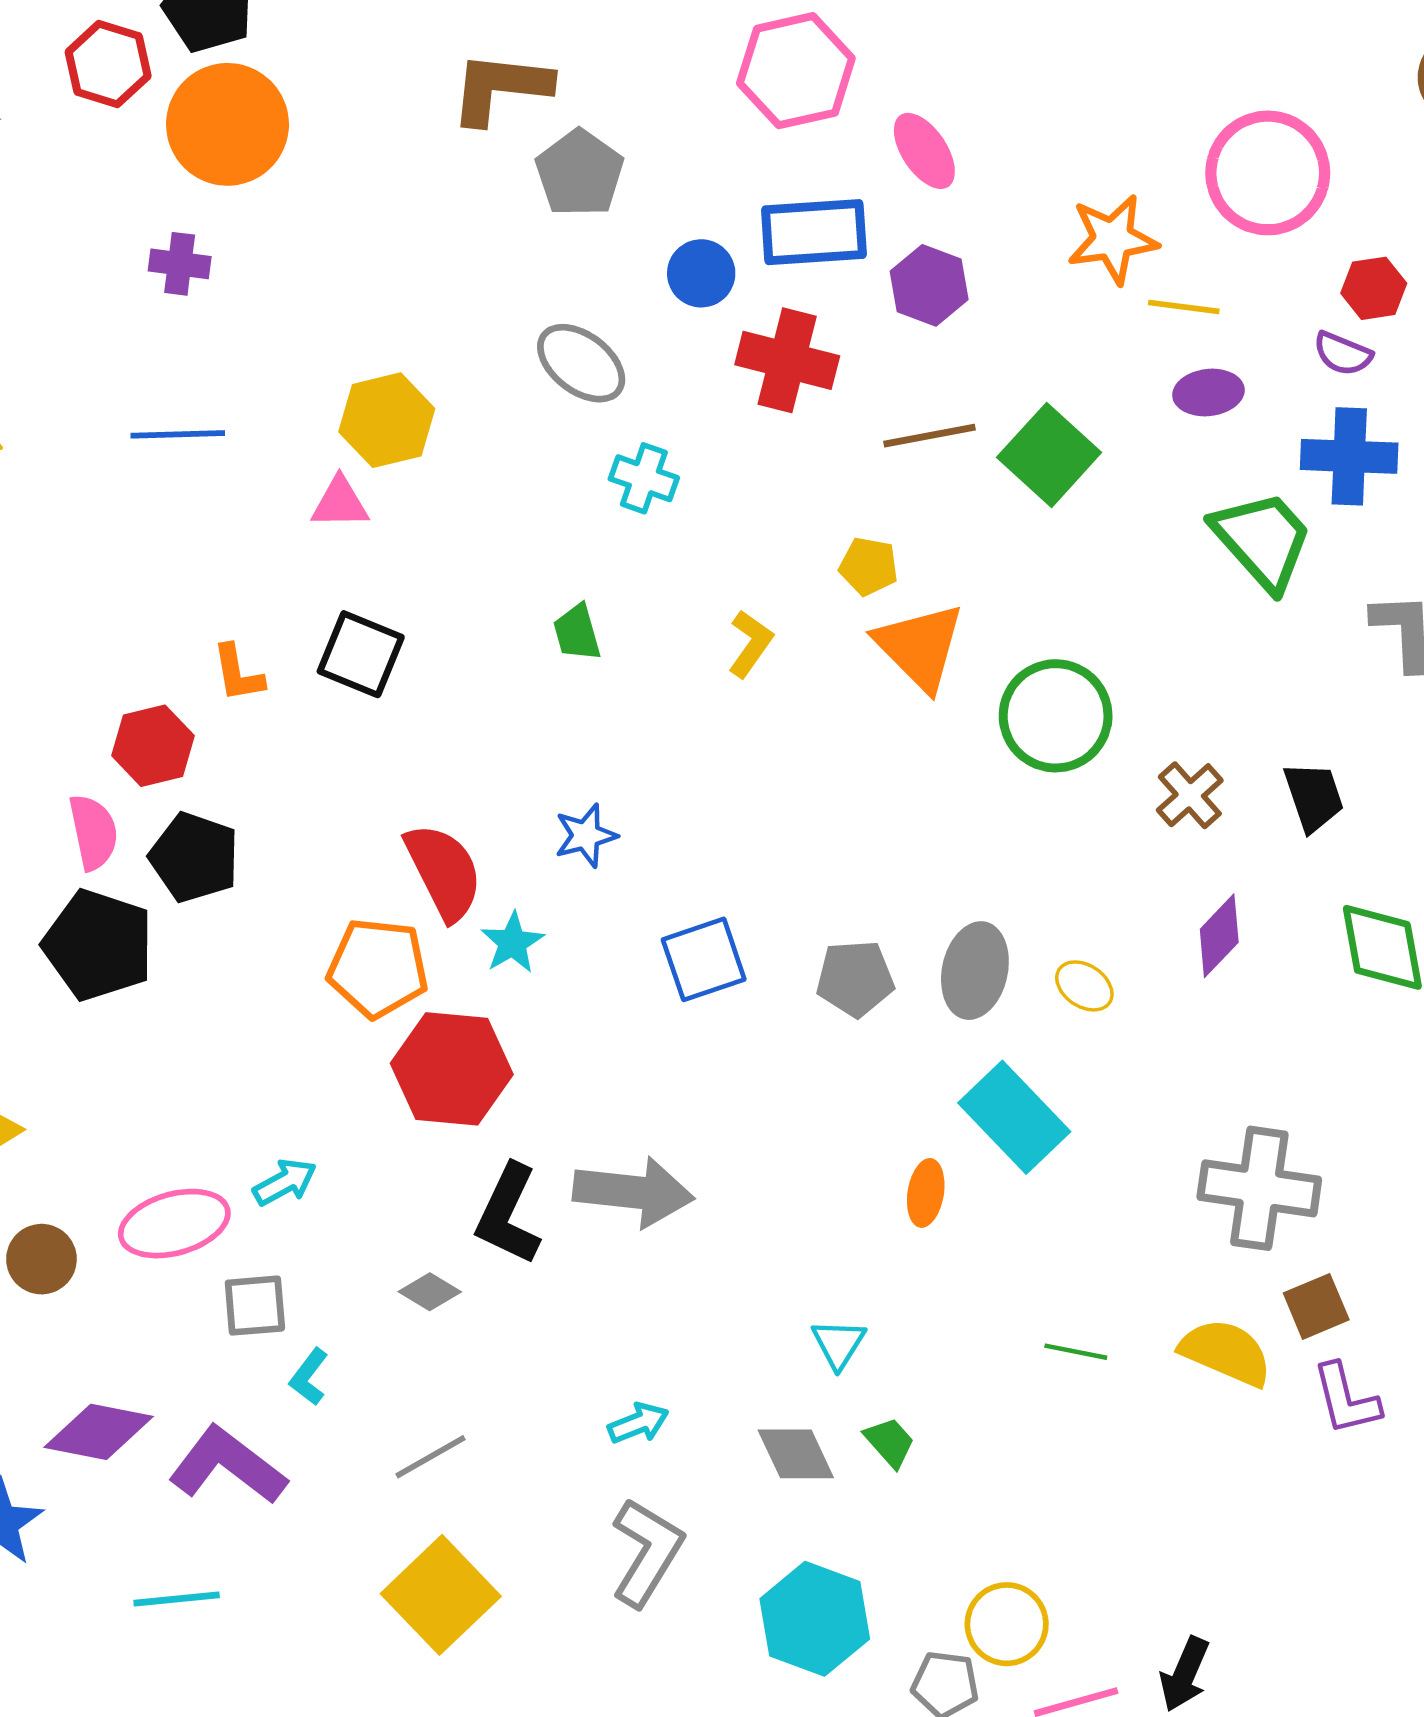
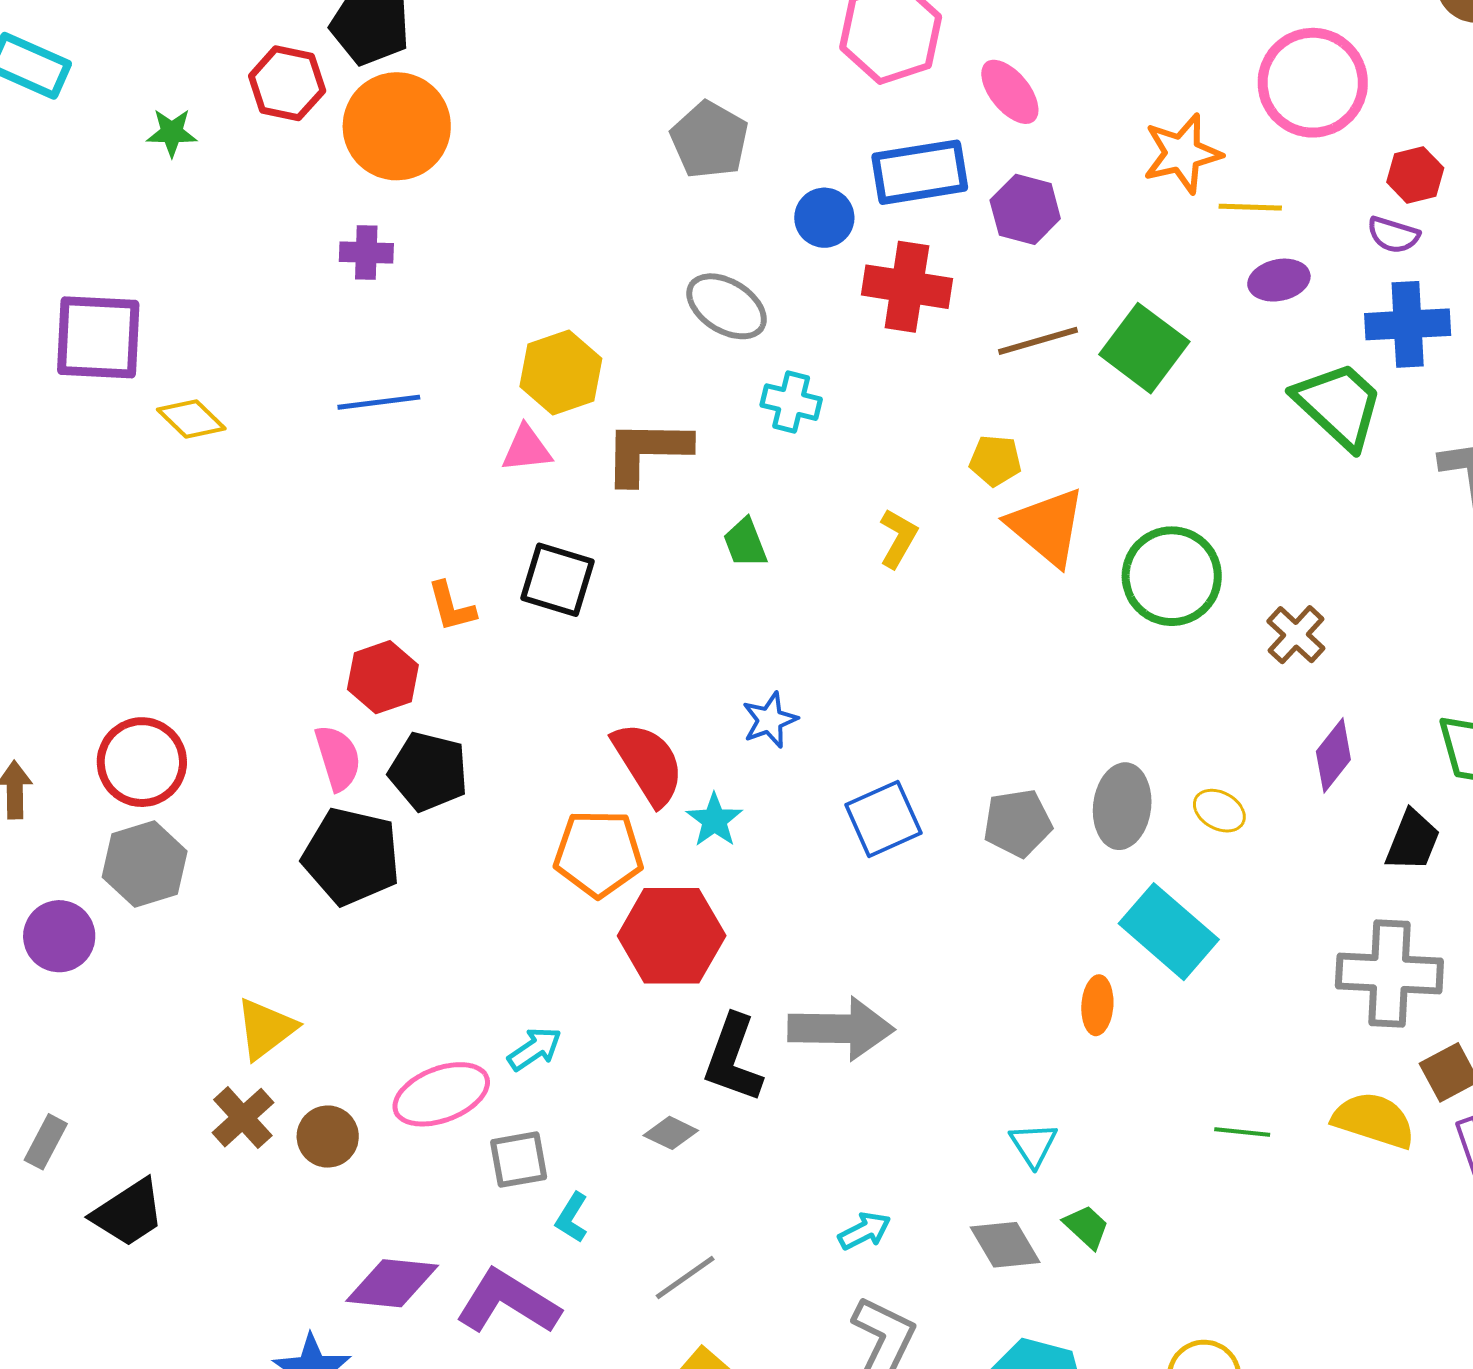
brown L-shape: (500, 88) -> (647, 451), moved
black trapezoid: (1314, 797) -> (1413, 841), moved, turned 46

